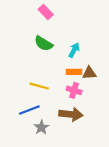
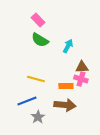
pink rectangle: (46, 12) -> (38, 20), moved
orange rectangle: (74, 72) -> (66, 86), moved
pink cross: (74, 90) -> (81, 79), moved

